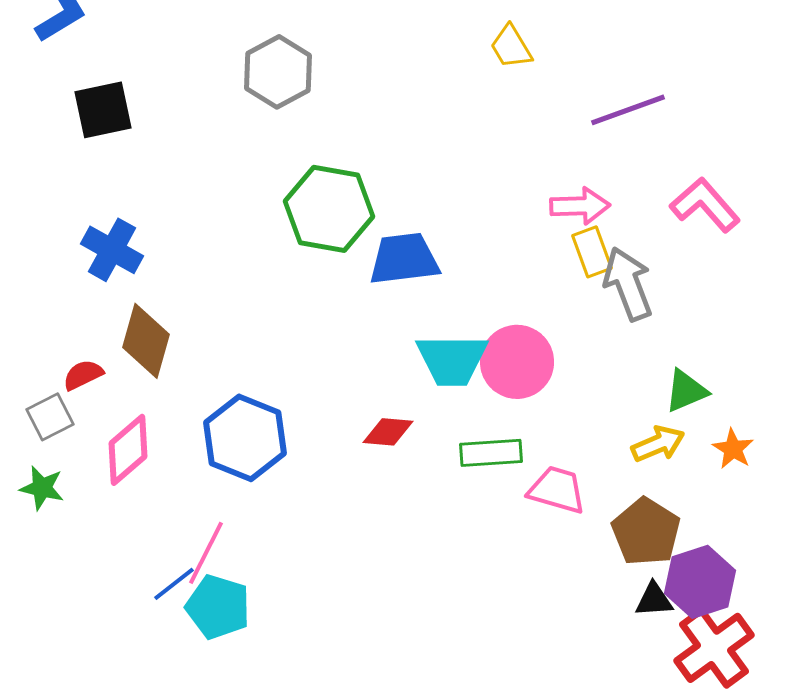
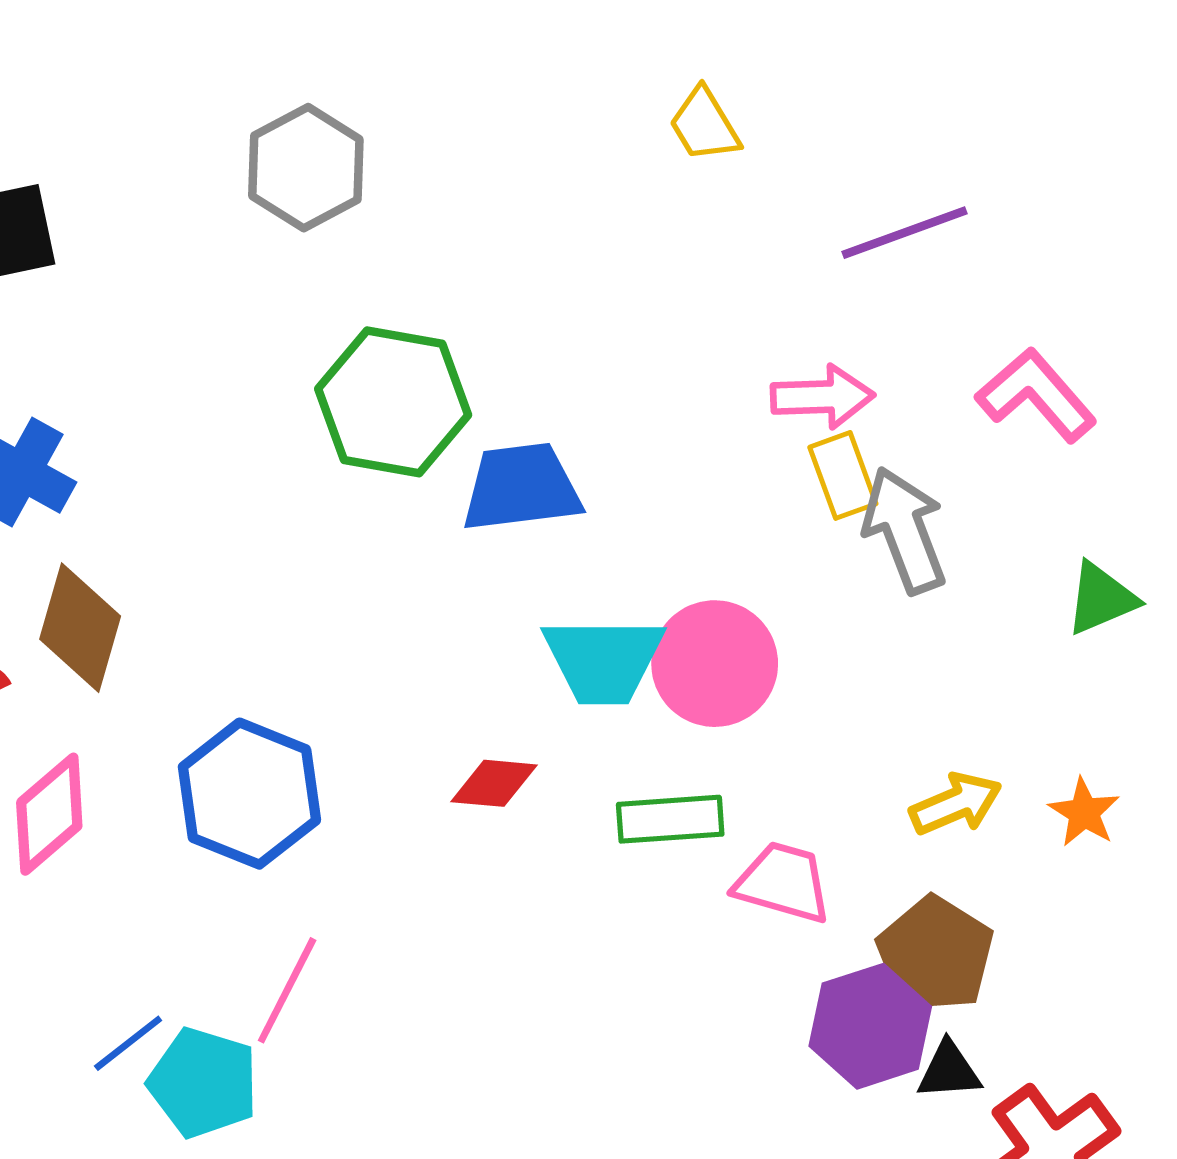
green triangle: (686, 391) -> (1101, 599), moved
pink line: (206, 553) -> (287, 990), moved
purple hexagon: (700, 582) -> (870, 1026), moved

